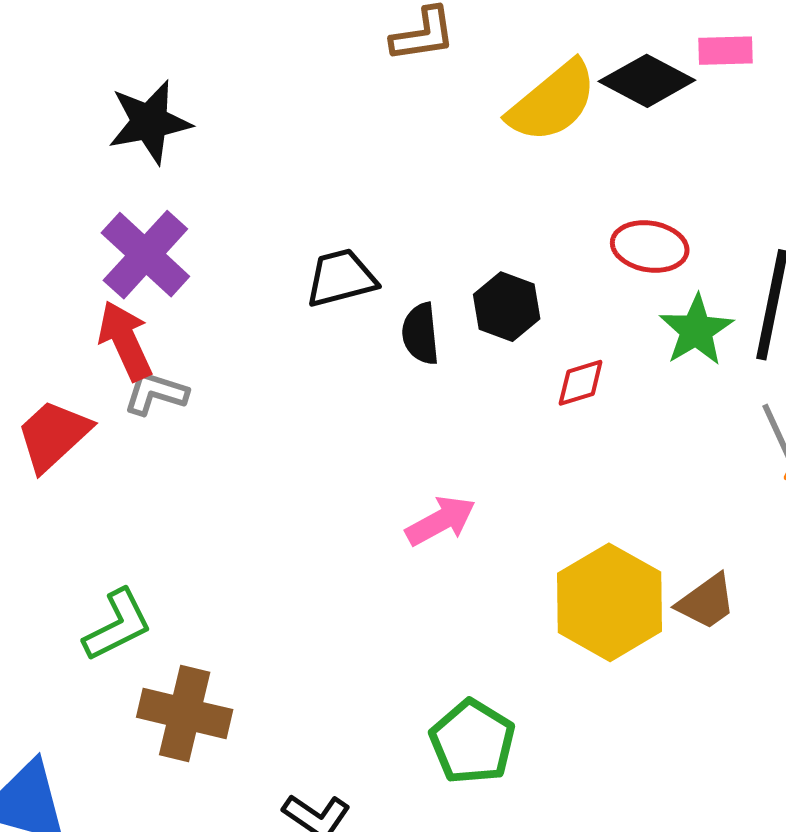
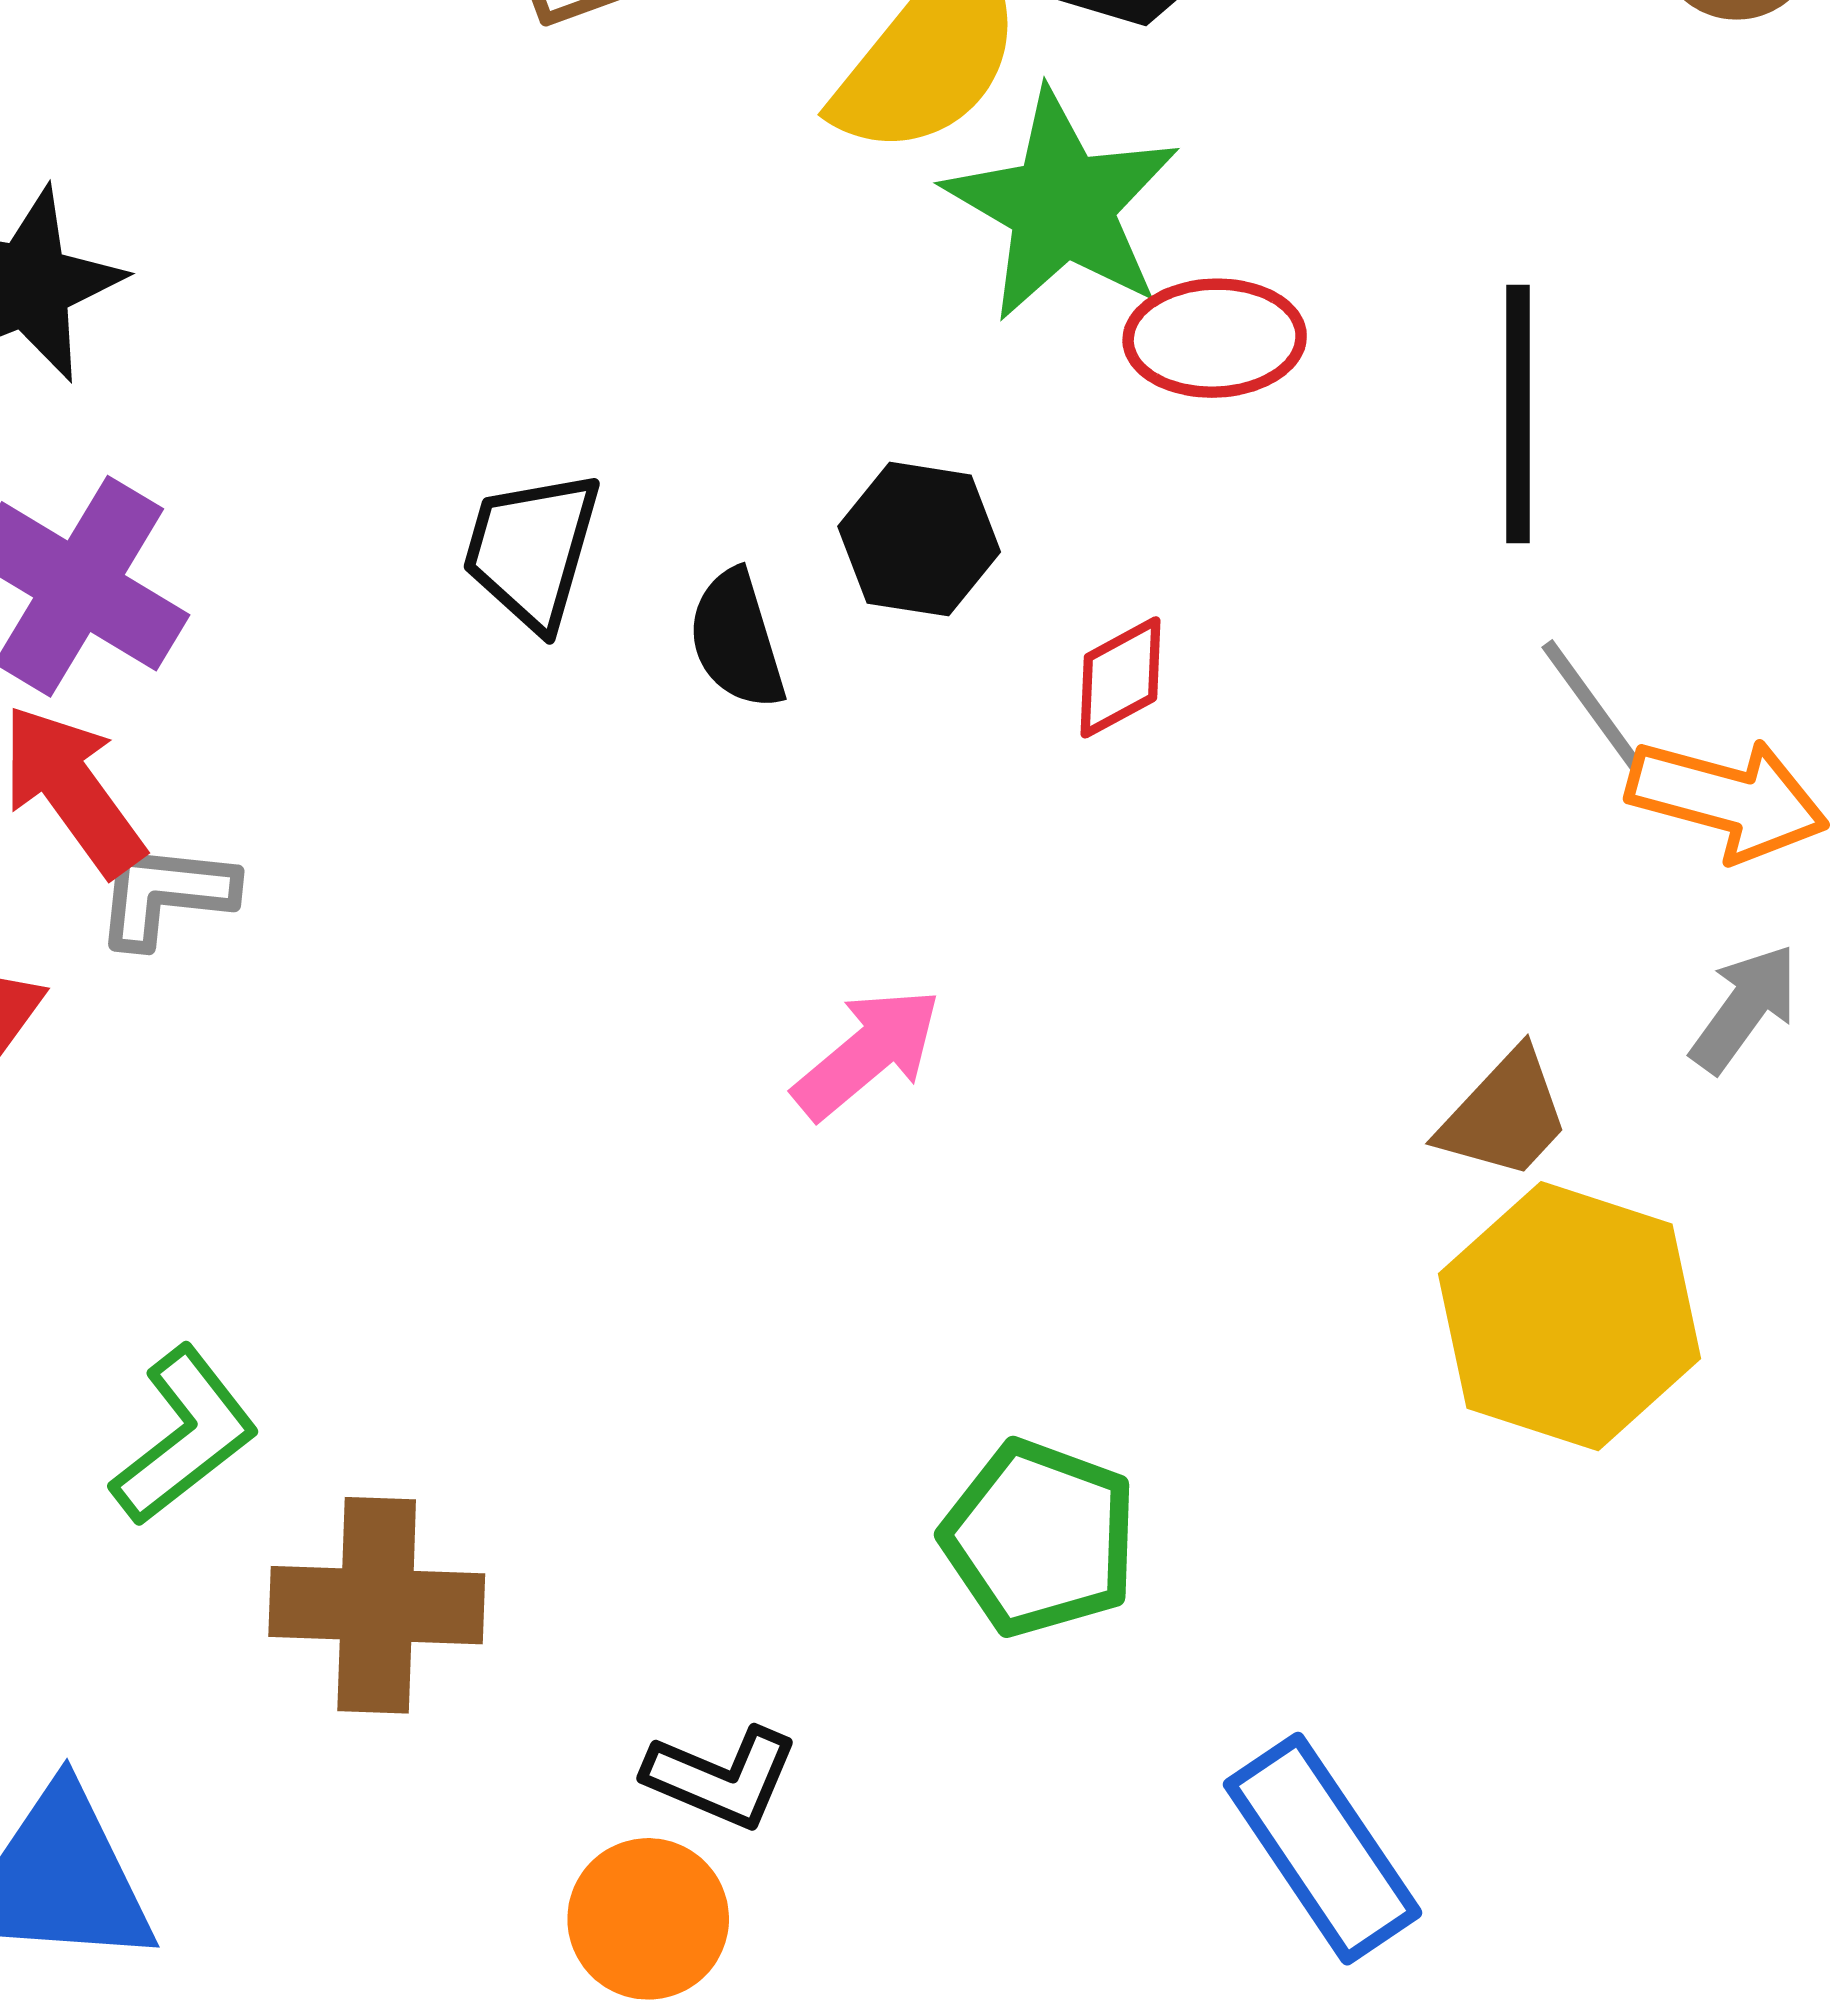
black trapezoid: (341, 278) -> (532, 550), turned -48
green star: (696, 330) -> (1062, 206), moved, size x1.4
yellow hexagon: (610, 602) -> (1570, 1316), moved

